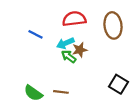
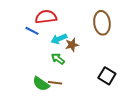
red semicircle: (74, 19) -> (46, 17), moved
green arrow: (69, 56) -> (58, 59), moved
green semicircle: (33, 93) -> (41, 84), moved

